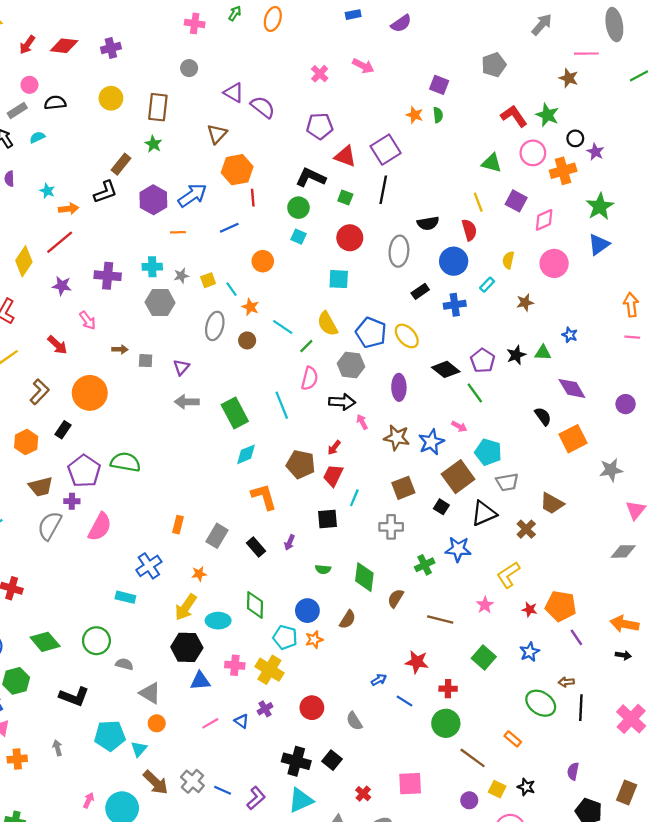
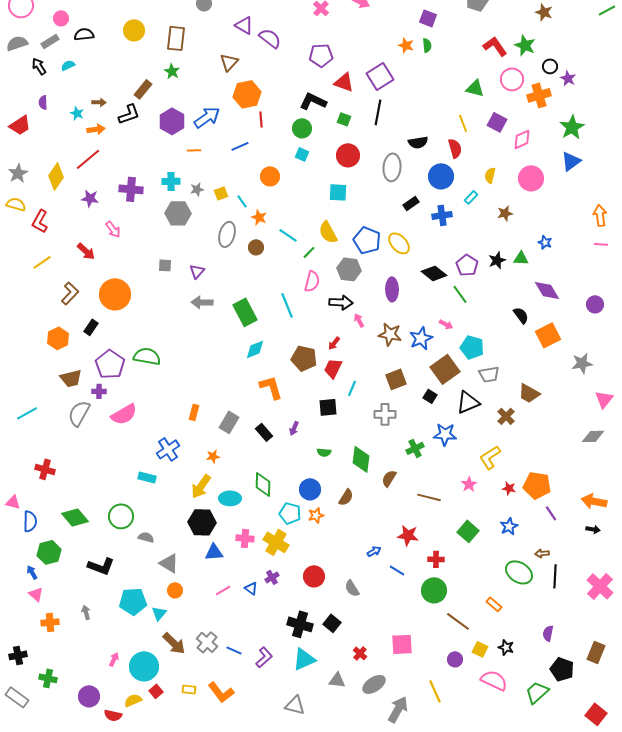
brown arrow: (120, 349) -> (99, 102), moved
pink semicircle: (100, 527) -> (124, 414), turned 32

